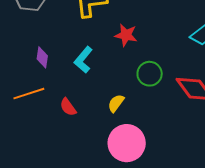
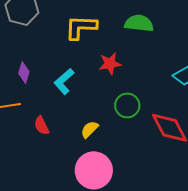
red star: (126, 35) -> (110, 64), turned -30

